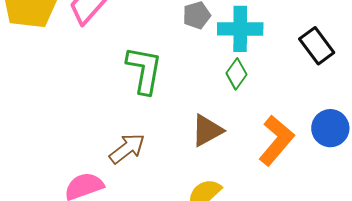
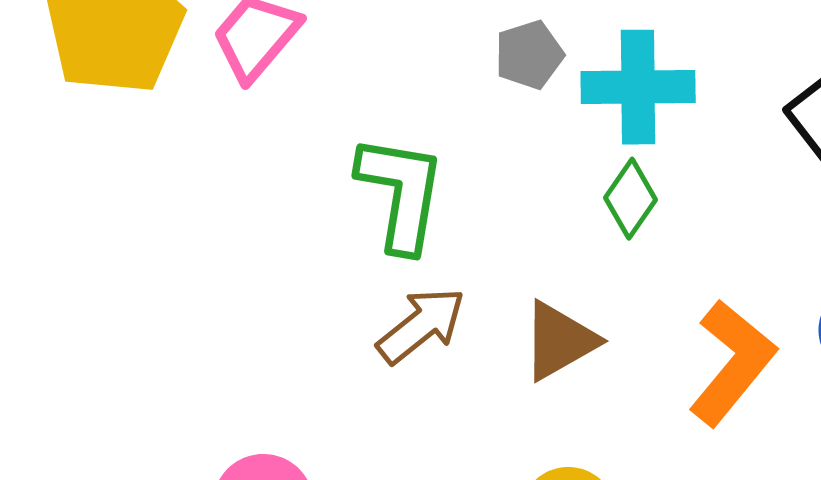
brown arrow: (127, 149) -> (421, 325), moved

